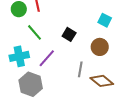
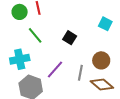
brown circle: (100, 47) -> (101, 60), moved
purple line: (47, 58) -> (55, 69), moved

